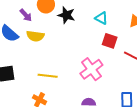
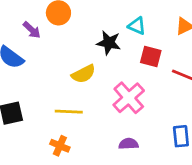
black star: (66, 15) -> (109, 43), moved
yellow semicircle: (35, 36) -> (83, 74), moved, turned -30

